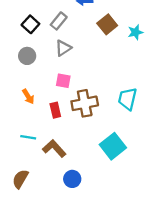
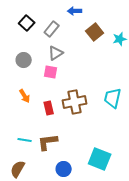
black square: (30, 24) -> (27, 23), moved
pink square: (63, 81) -> (51, 72), moved
cyan line: (28, 137) -> (25, 140), moved
cyan square: (113, 146) -> (100, 159), moved, turned -30
brown L-shape: (54, 148) -> (48, 142), turned -55

